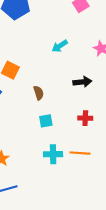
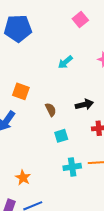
black arrow: (82, 82) -> (84, 105), moved

